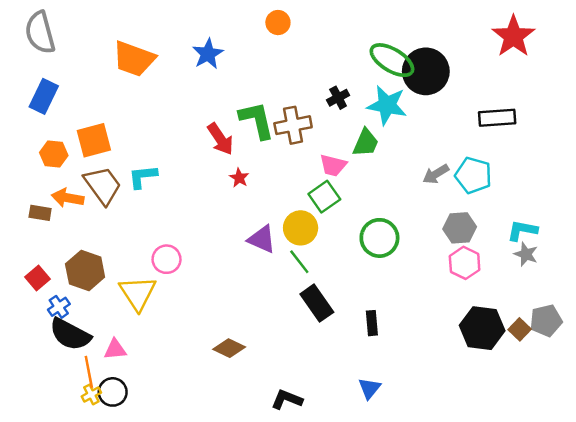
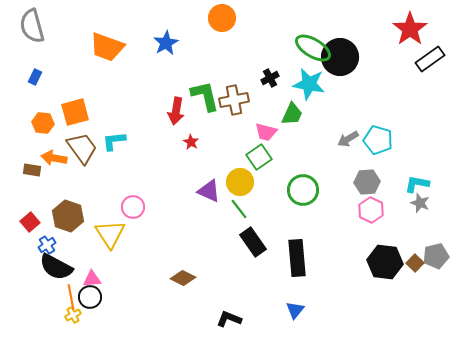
orange circle: (278, 23) -> (222, 18), size x1.4
blue rectangle: (44, 96) -> (35, 77), size x0.6
black rectangle: (497, 118) -> (430, 59), moved, turned -32
red arrow: (220, 139) -> (176, 111), turned 44
black rectangle: (372, 323) -> (297, 258), size x1.8
black circle: (113, 392) -> (90, 297), moved

